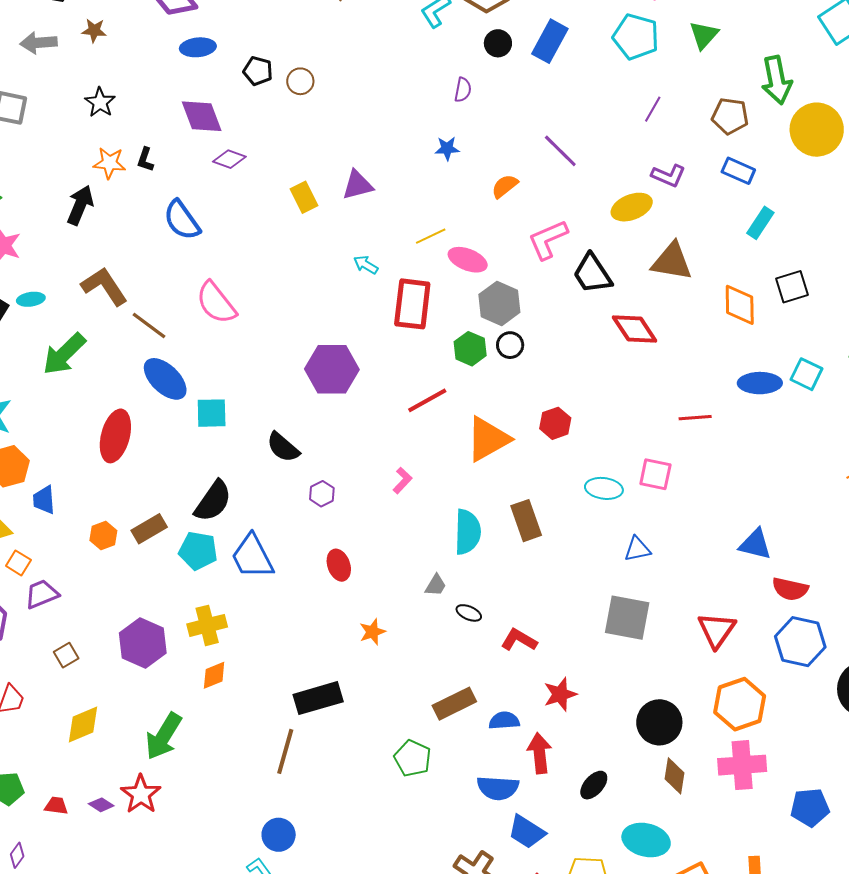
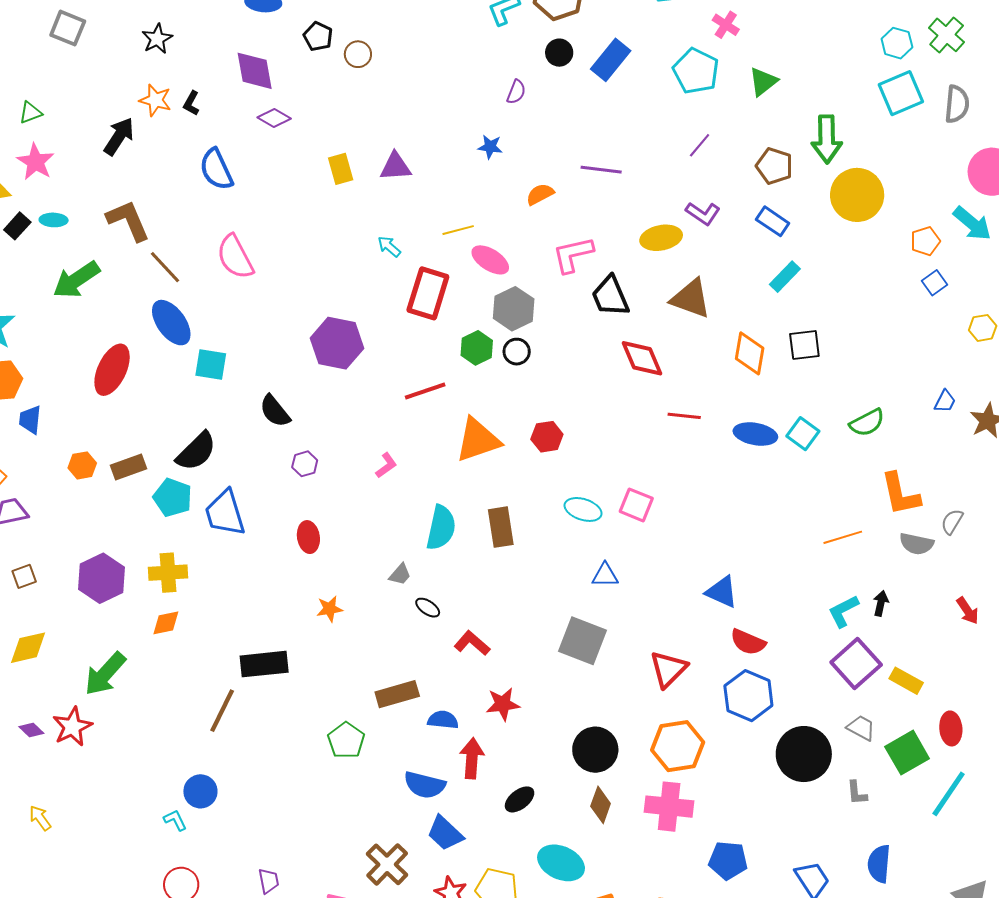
purple line: (560, 151) -> (601, 170), turned -48
red line: (695, 418) -> (684, 416), moved

